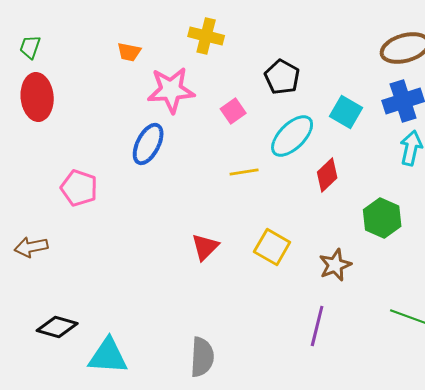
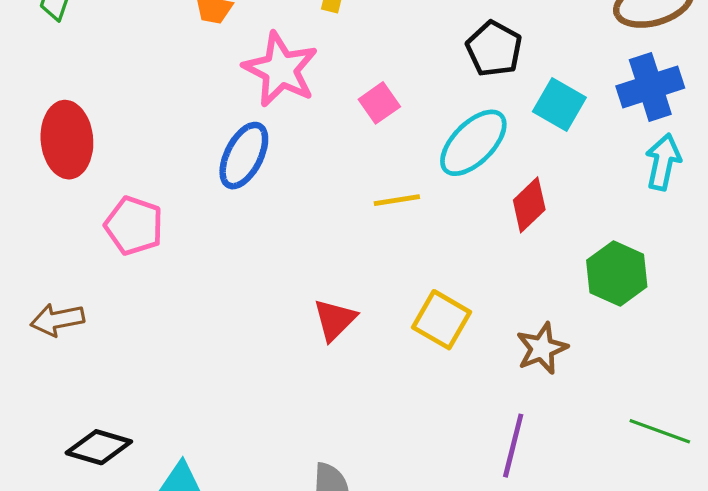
black pentagon: (282, 77) -> (494, 49), moved
pink star: (171, 90) -> (281, 69), turned 30
red ellipse: (37, 97) -> (67, 140), moved

